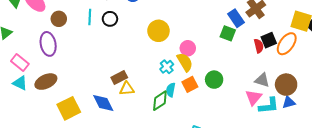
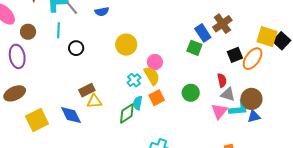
black circle: (110, 19) -> (76, 48), moved
red semicircle: (259, 46) -> (222, 80), moved
green circle: (214, 80) -> (191, 93), moved
cyan L-shape: (269, 106) -> (239, 108), moved

